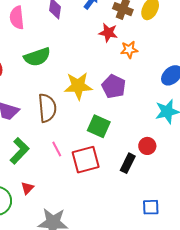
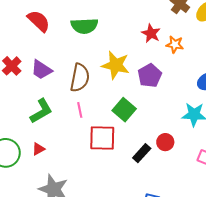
red star: (108, 33) -> (151, 33), moved
pink line: (57, 149) -> (80, 110), moved

